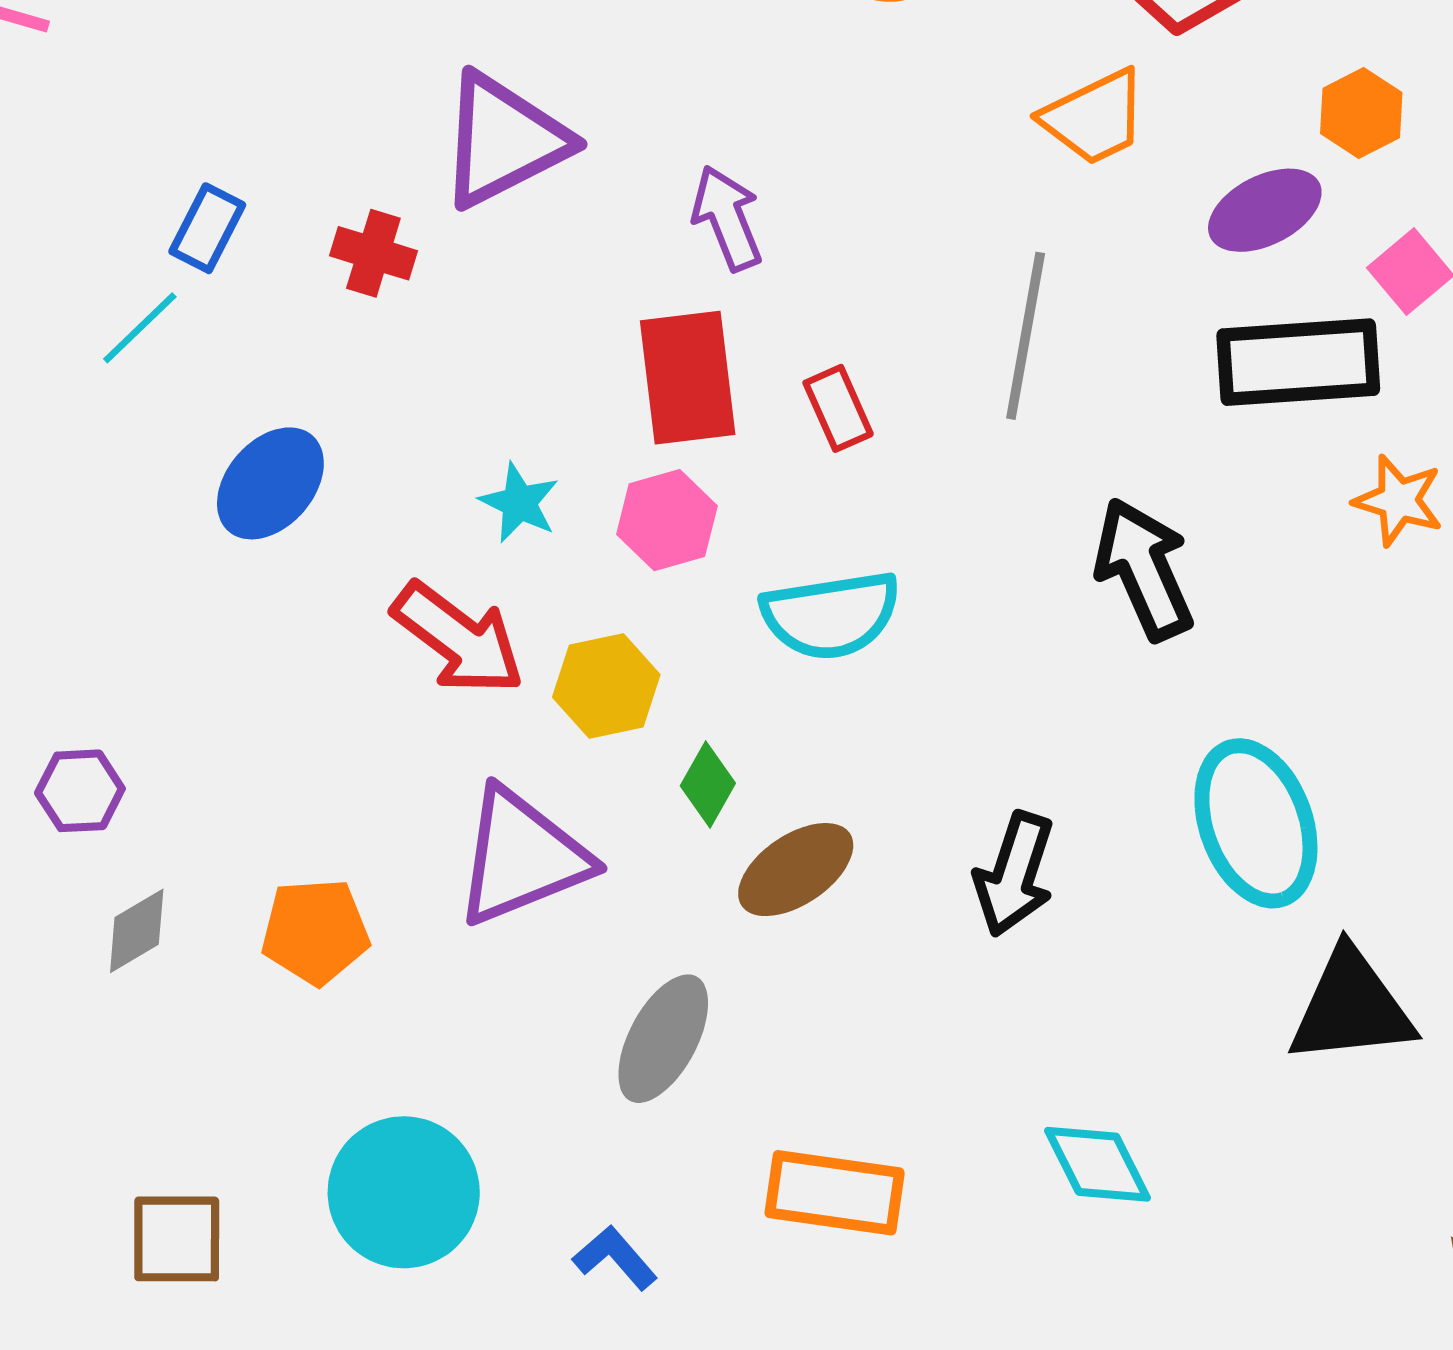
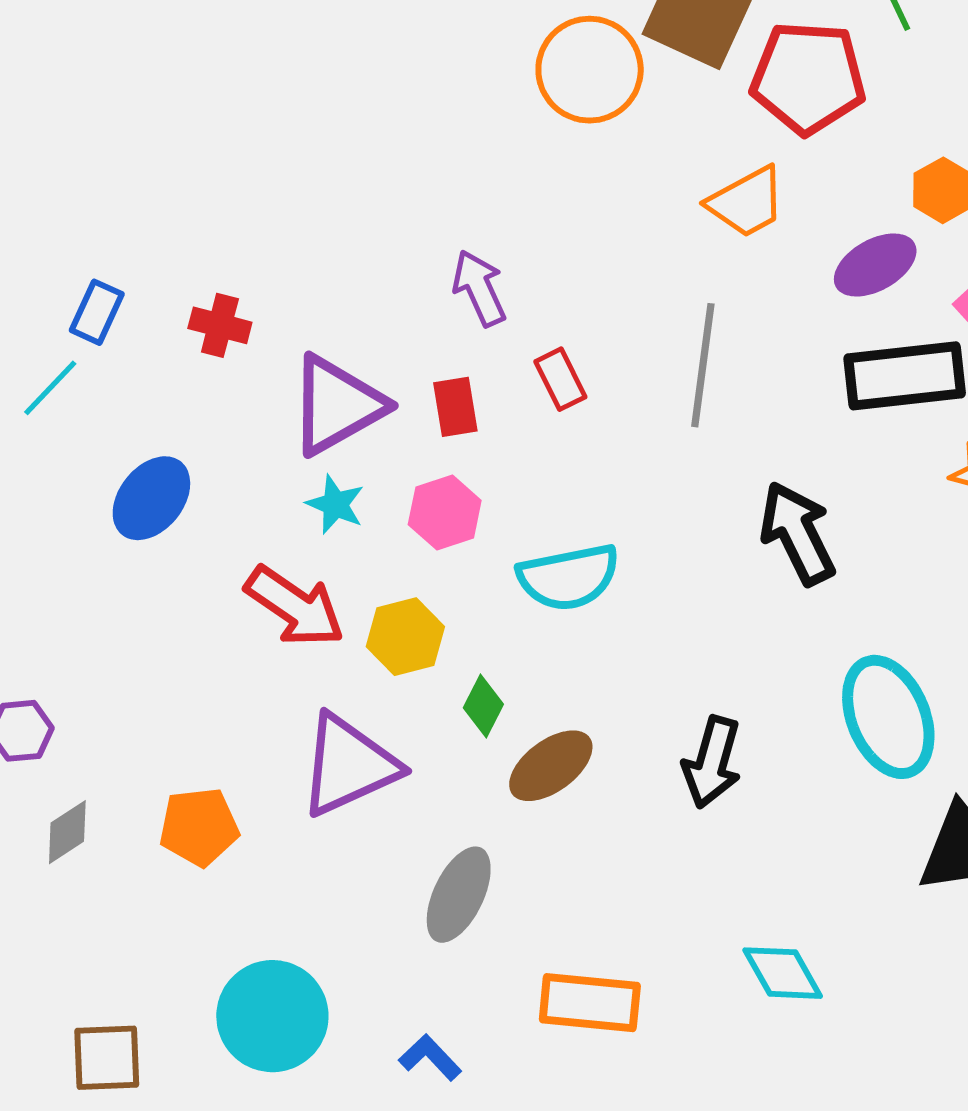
purple triangle: (504, 140) -> (337, 405), moved
red rectangle: (688, 378) -> (455, 407), size x0.6
red rectangle: (838, 408) -> (560, 379), moved

